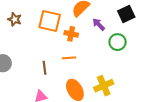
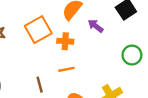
orange square: (50, 21) -> (38, 30), turned -35
green circle: (118, 42) -> (132, 55), moved

